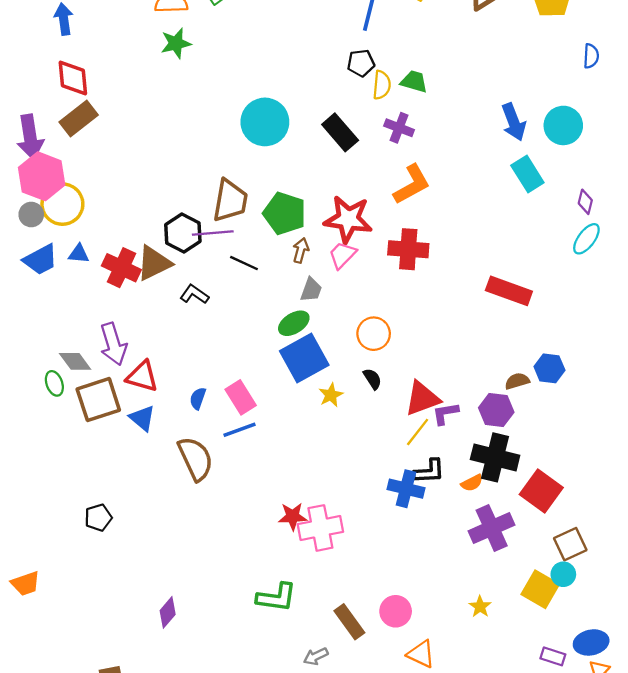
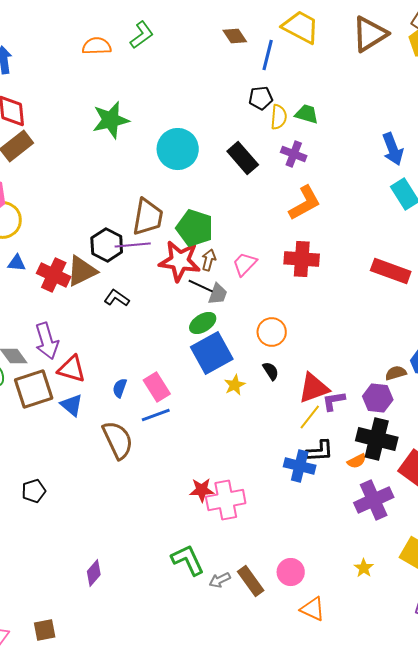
green star: (176, 43) -> (111, 120), moved, size x1.4
red star: (348, 219) -> (180, 261), moved
black line: (244, 263) -> (201, 286), moved
red rectangle: (509, 291) -> (391, 271), moved
green L-shape: (276, 597) -> (188, 560), turned -123
gray arrow: (316, 656) -> (220, 580), moved

